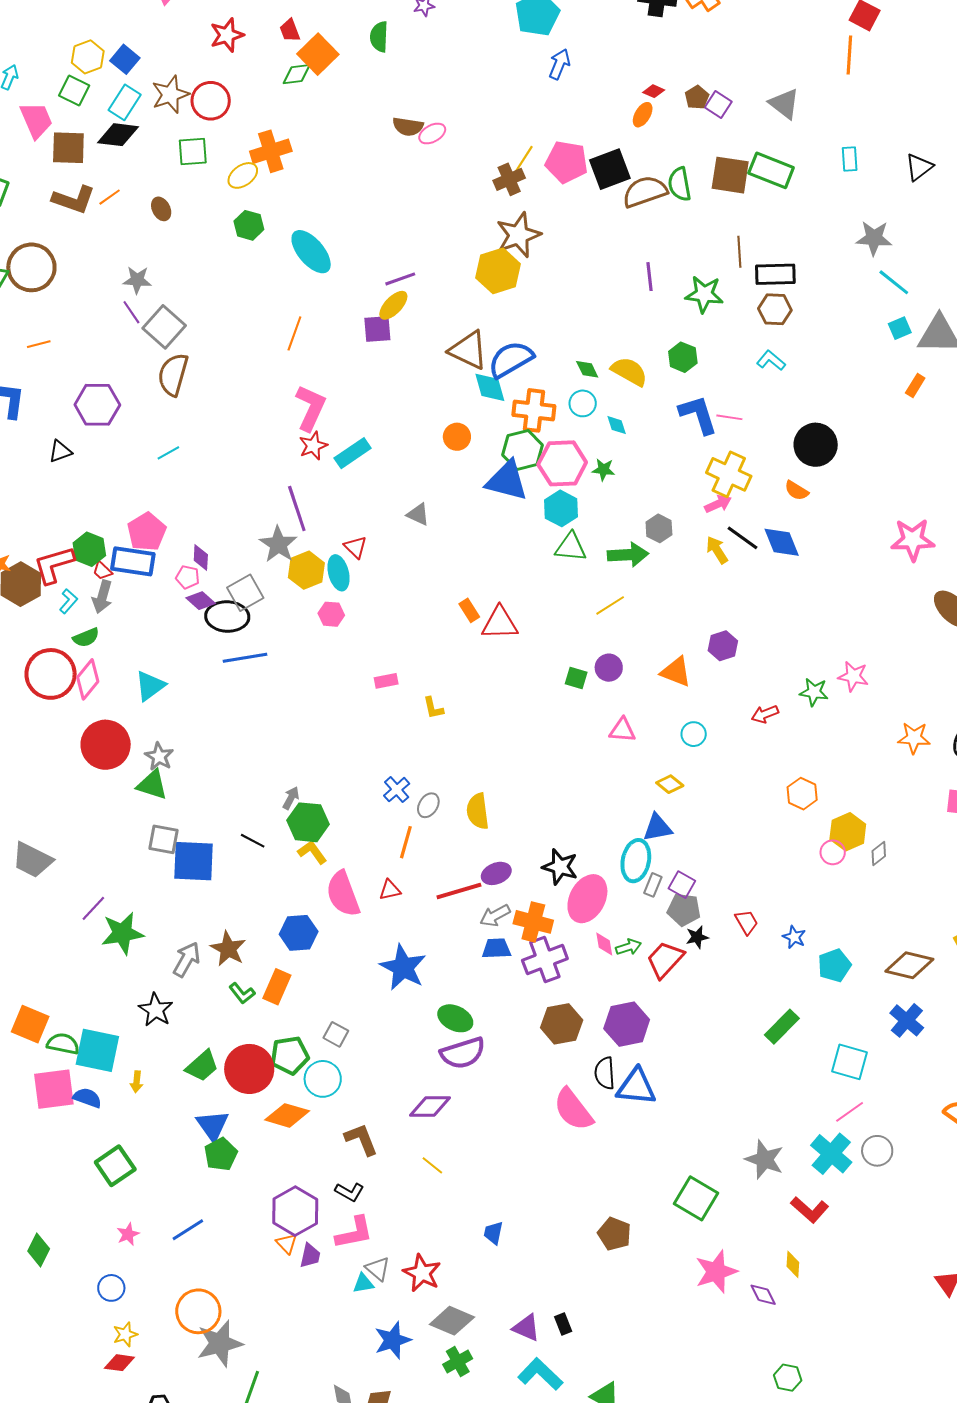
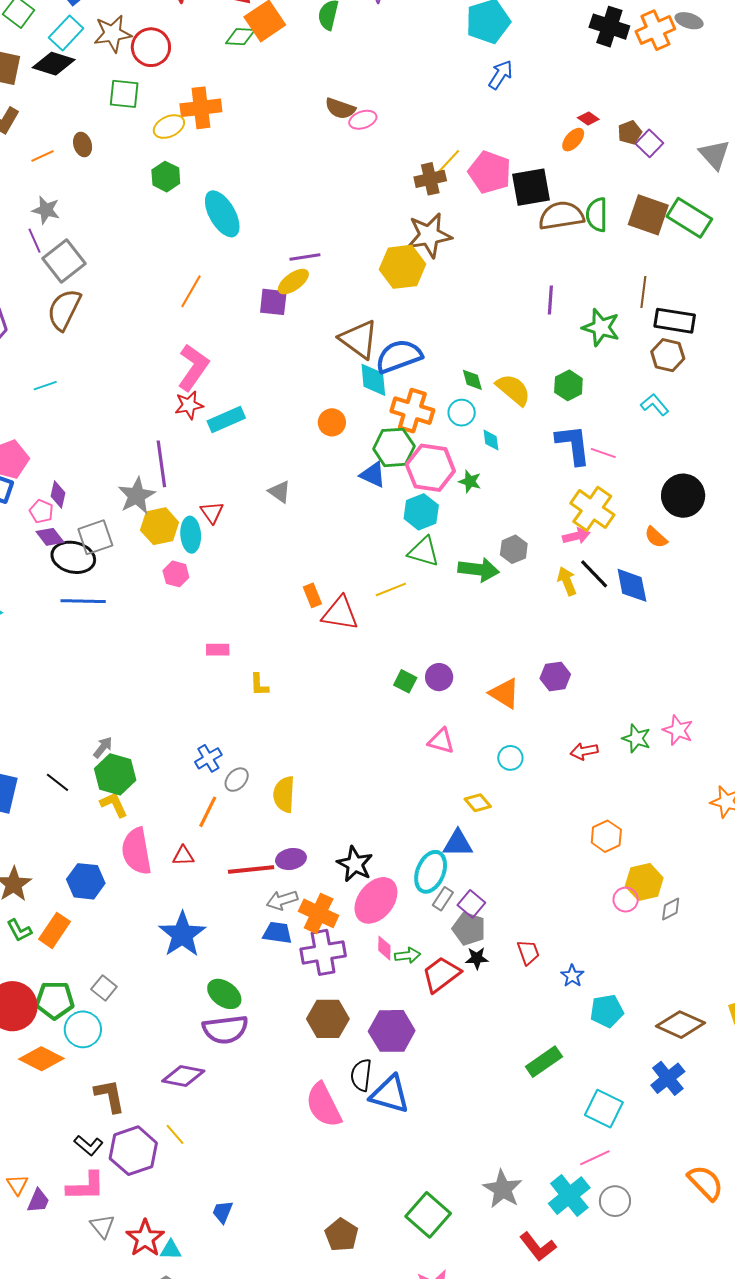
orange line: (110, 197) -> (43, 156), moved
blue triangle: (507, 481) -> (373, 475), size x0.6
yellow line: (610, 605) -> (391, 589), moved
purple hexagon: (295, 1211) -> (133, 1151), moved
cyan triangle: (363, 1283) -> (171, 1250), moved

